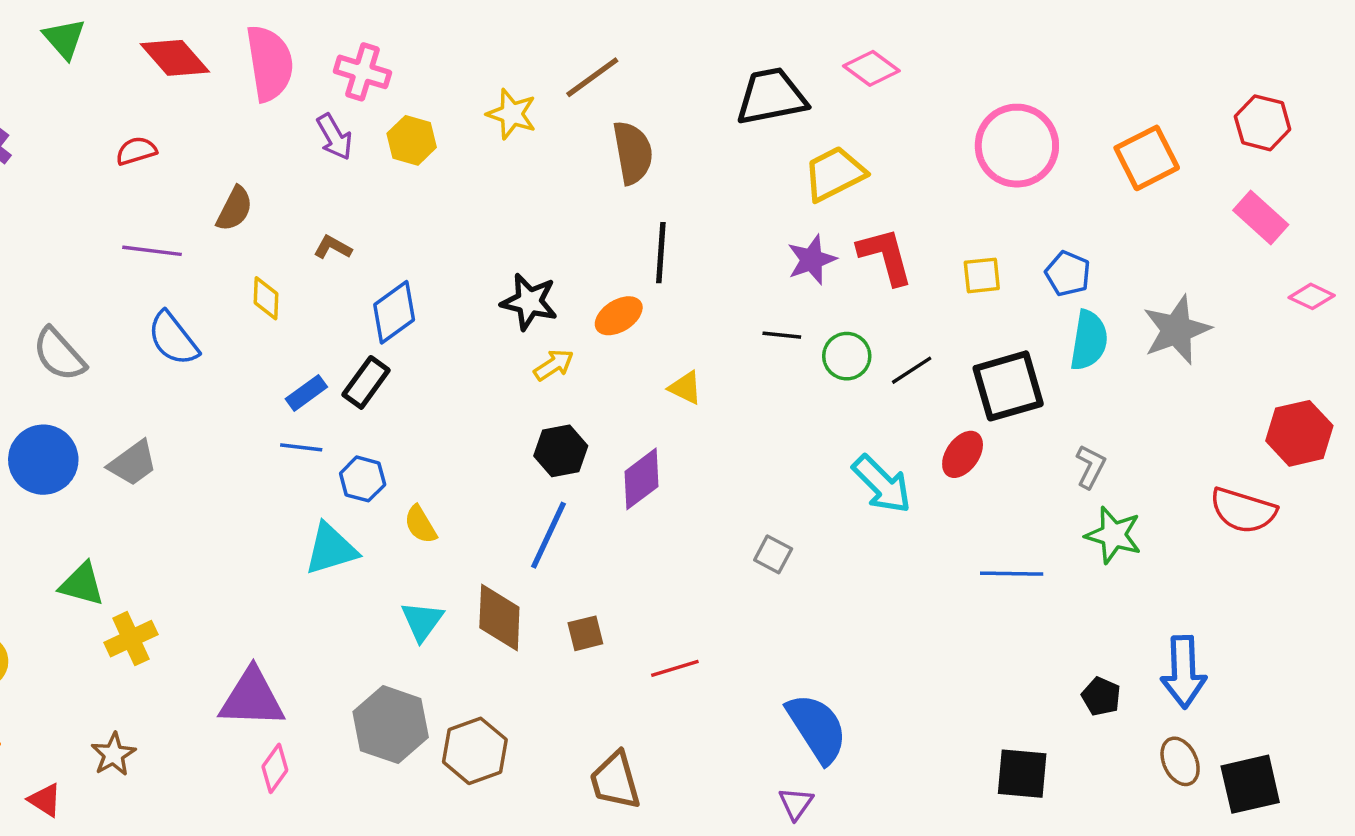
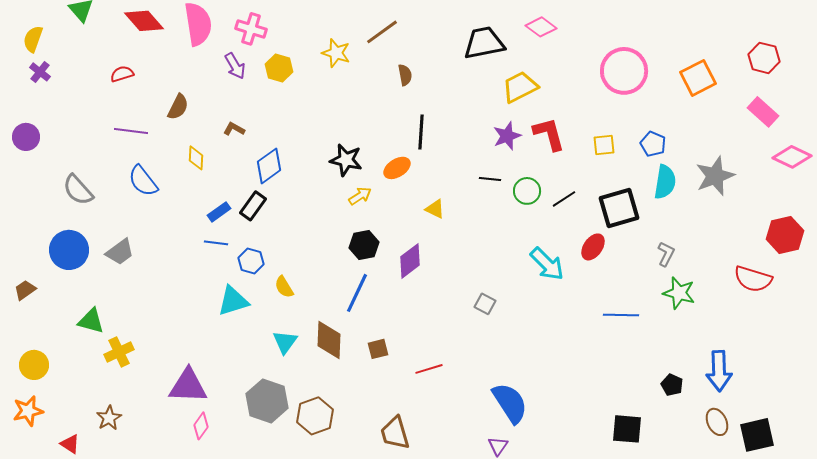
brown semicircle: (633, 153) -> (405, 75), size x0.6
pink diamond: (1312, 296) -> (792, 157), size x1.5

